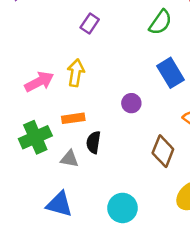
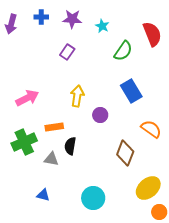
yellow arrow: (76, 73) -> (77, 96), moved
blue triangle: (59, 204) -> (43, 195), size x0.6

